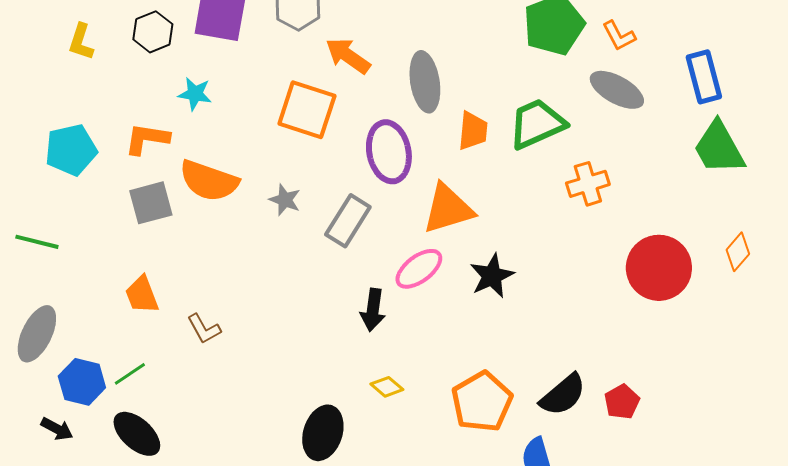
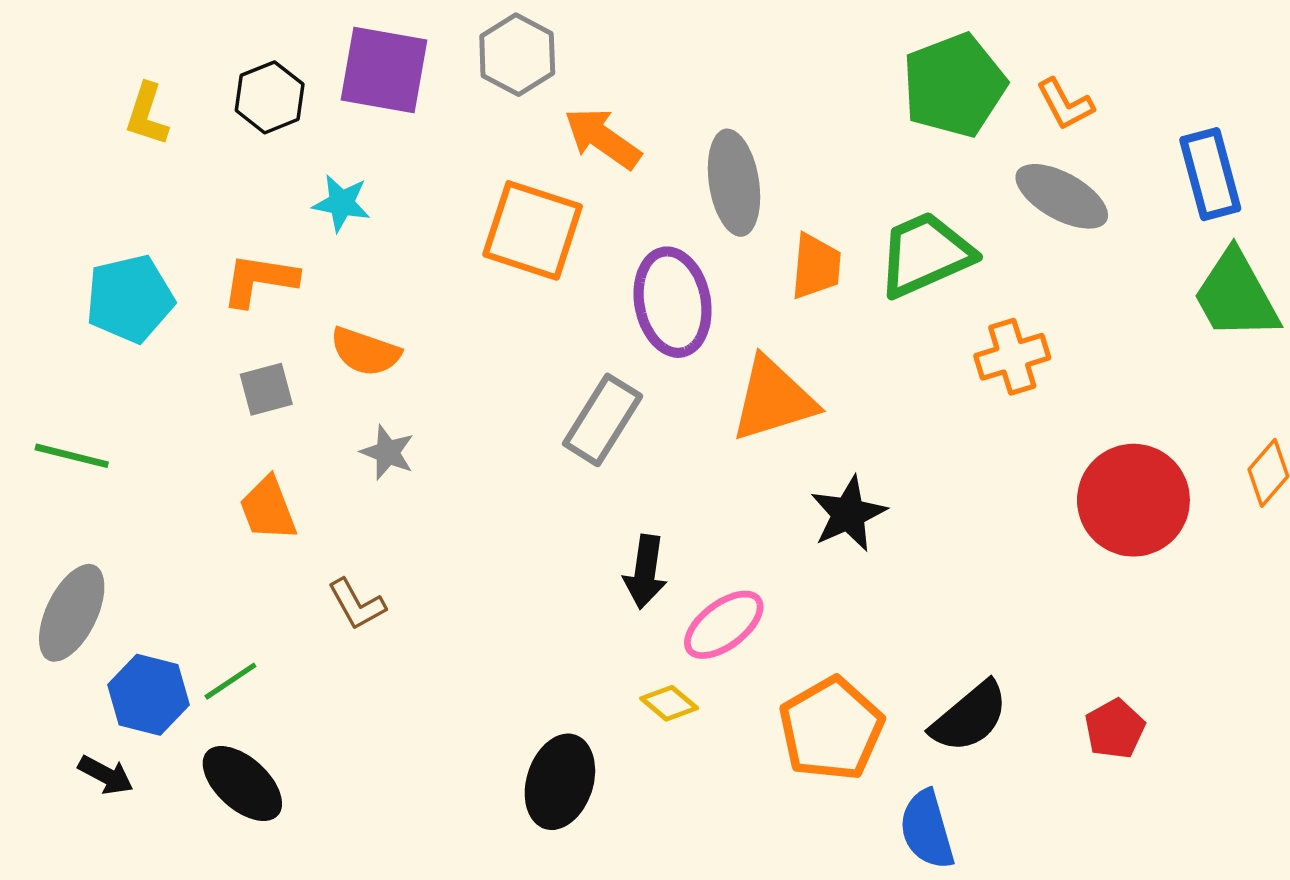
orange semicircle: (209, 181) -> (365, 352), size x0.7
gray star: (285, 200) -> (387, 452), moved
gray square: (151, 203) -> (266, 389), size x0.7
pink ellipse: (419, 269) -> (724, 625), moved
orange trapezoid: (142, 295) -> (268, 509), moved
red pentagon: (622, 402) -> (1115, 729), moved

